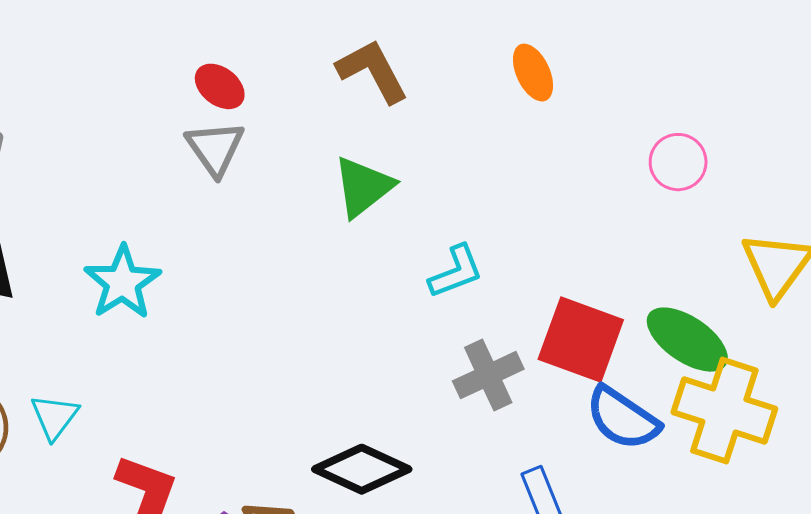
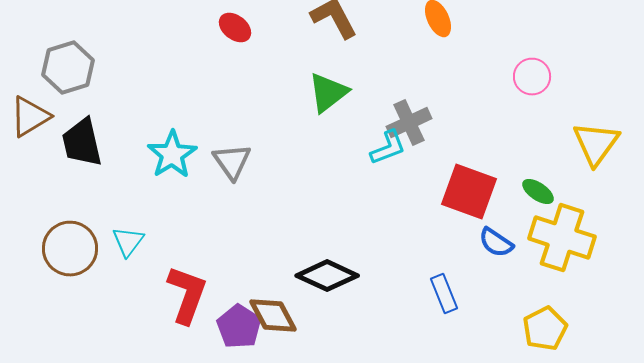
gray triangle: (215, 148) -> (232, 162), moved
green ellipse: (687, 340) -> (538, 192), size x0.6
gray cross: (488, 375) -> (409, 123), moved
blue semicircle: (623, 418) -> (496, 243), size x0.7

